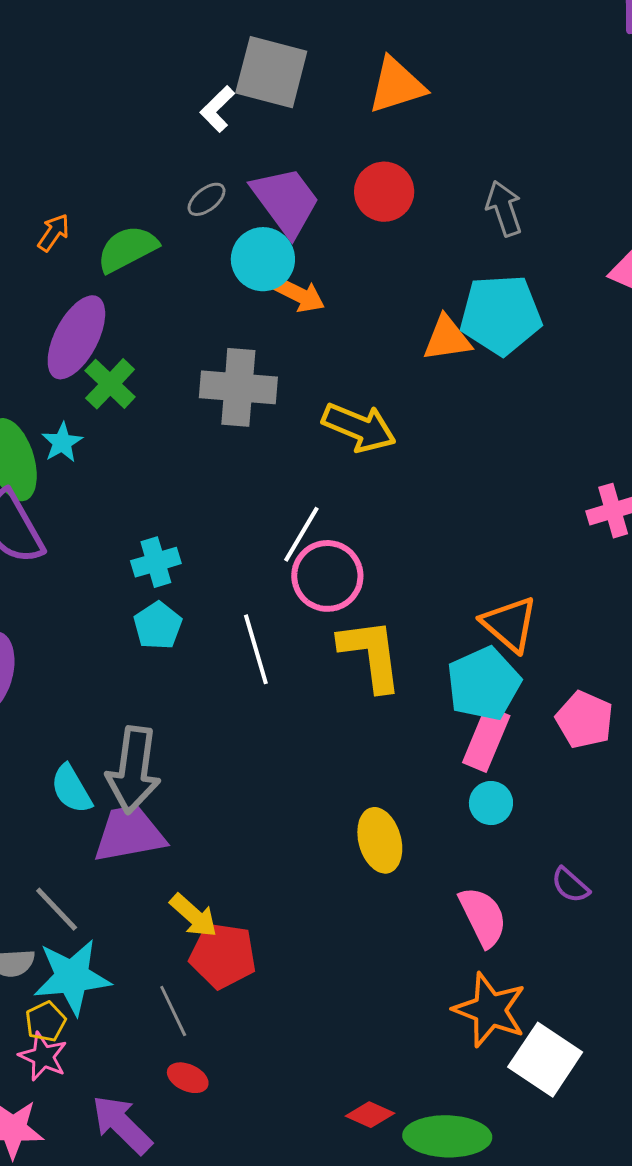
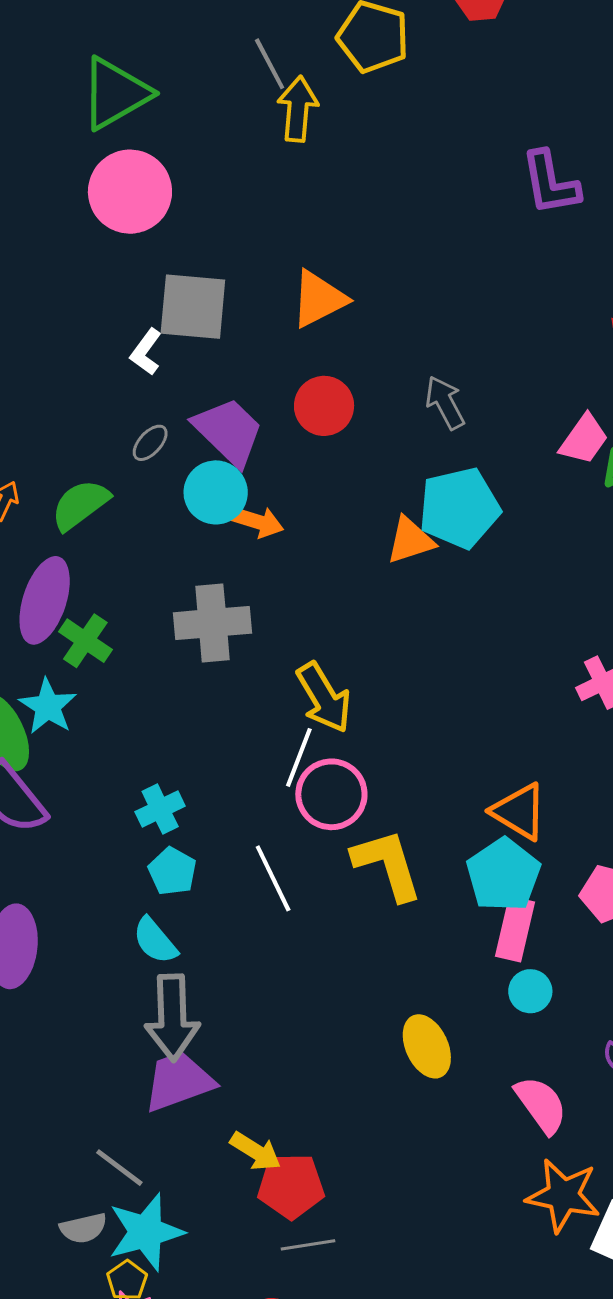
yellow arrow: (359, 427) -> (324, 698), moved, turned 46
cyan star: (62, 442) -> (48, 706), size x1.4
cyan semicircle: (71, 789) -> (155, 941), moved
gray line: (173, 1011) -> (308, 1245), moved, turned -64

